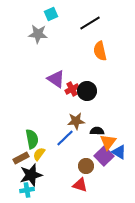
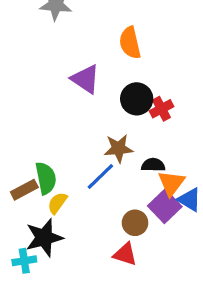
orange semicircle: (100, 51) -> (130, 43), moved
red cross: (72, 89) -> (161, 109), moved
brown rectangle: (21, 158) -> (24, 190), moved
cyan cross: (27, 190) -> (24, 261), moved

